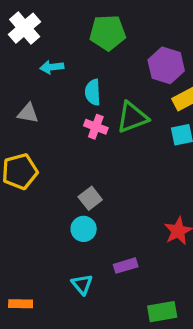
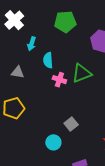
cyan arrow: (52, 67) -> (32, 44), turned -64
cyan semicircle: (93, 92) -> (48, 60), moved
gray square: (90, 198) -> (71, 124), moved

